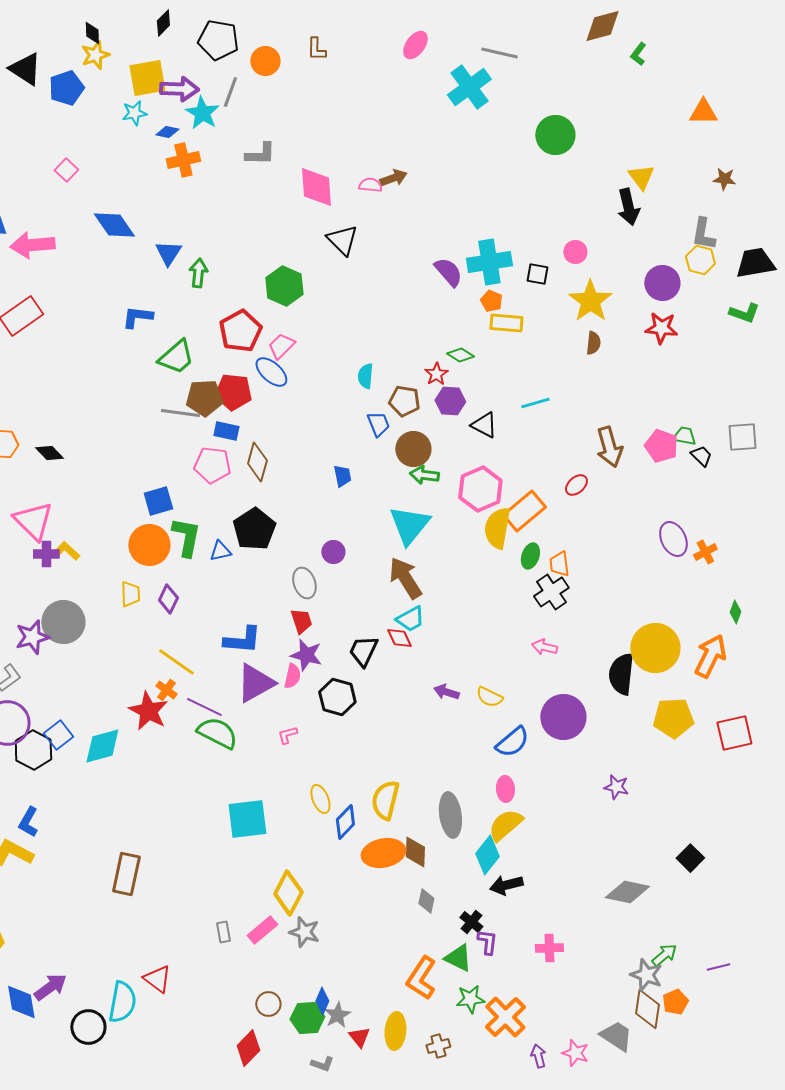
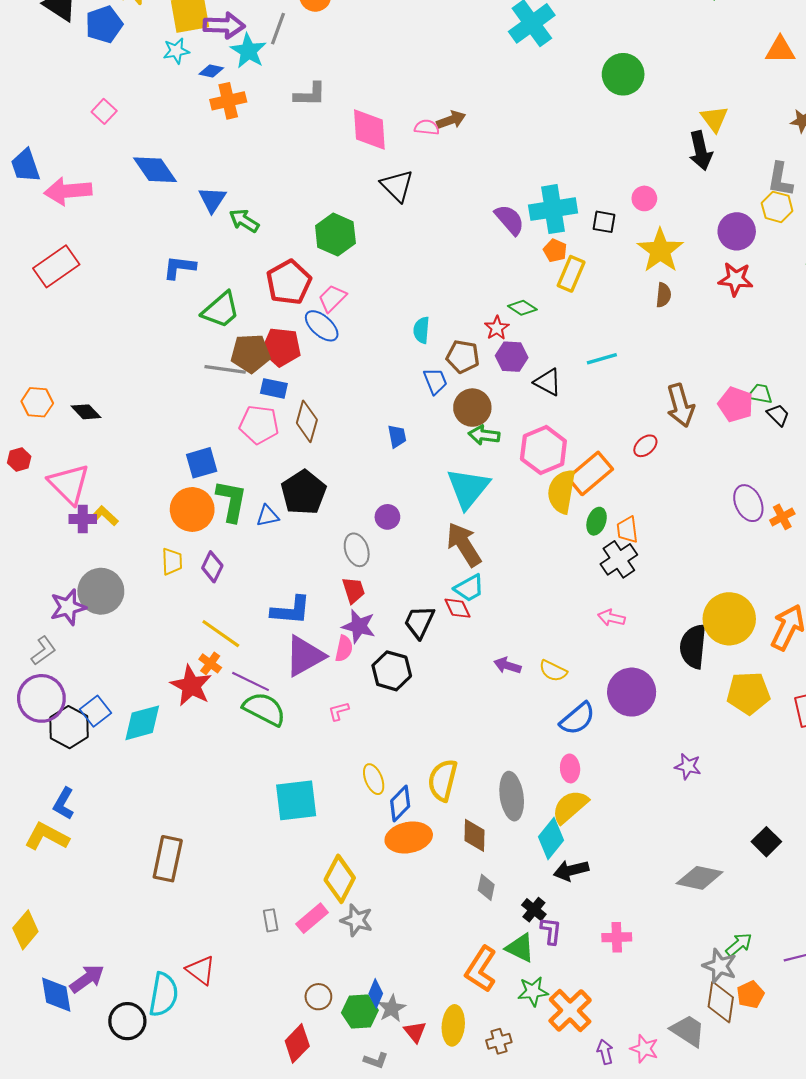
green arrow: (198, 273) -> (244, 221), turned -64
yellow rectangle: (506, 323) -> (571, 274), turned -72
orange ellipse: (383, 853) -> (409, 837), moved

